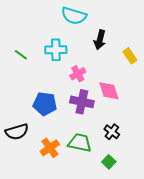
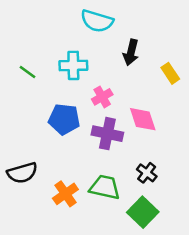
blue pentagon: (45, 104) -> (64, 119), moved
green square: (109, 162) -> (143, 212), size x1.6

